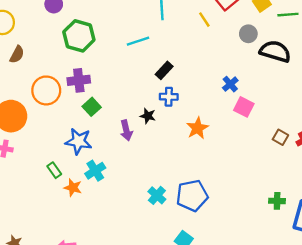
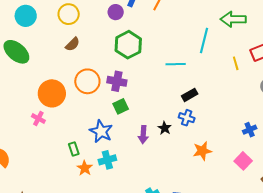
blue cross: (230, 84) -> (250, 130), moved
pink square: (244, 107) -> (243, 161), moved

